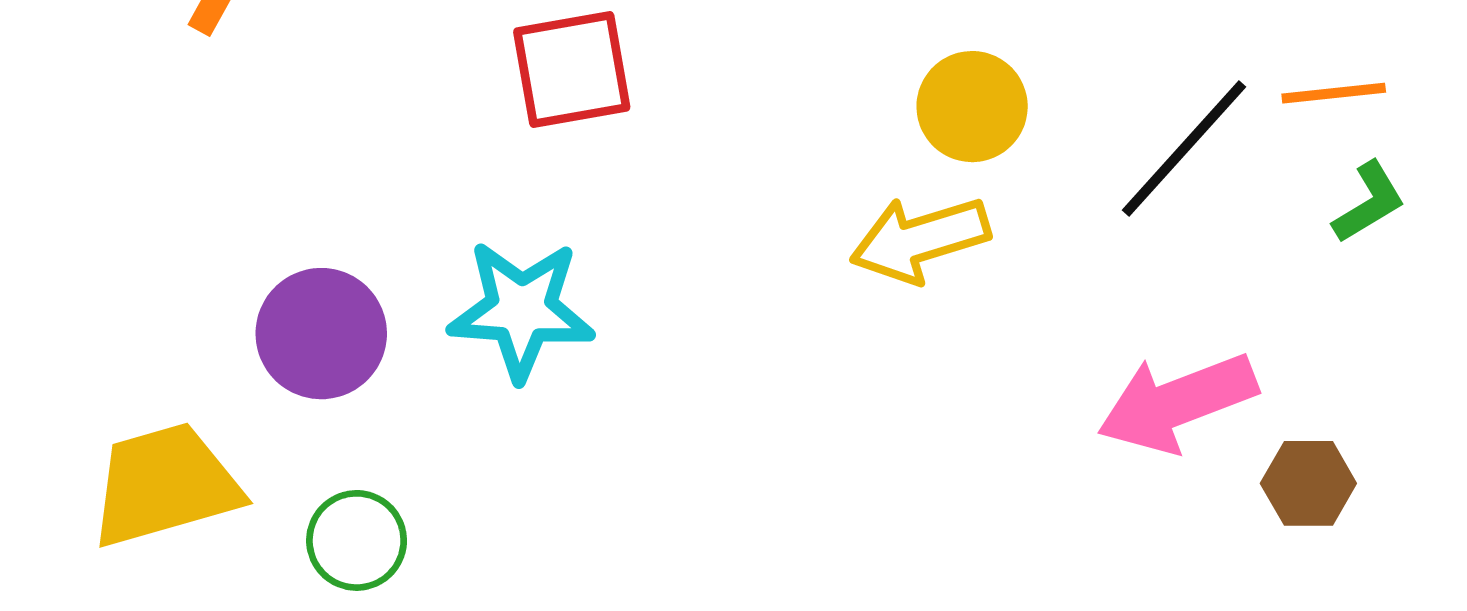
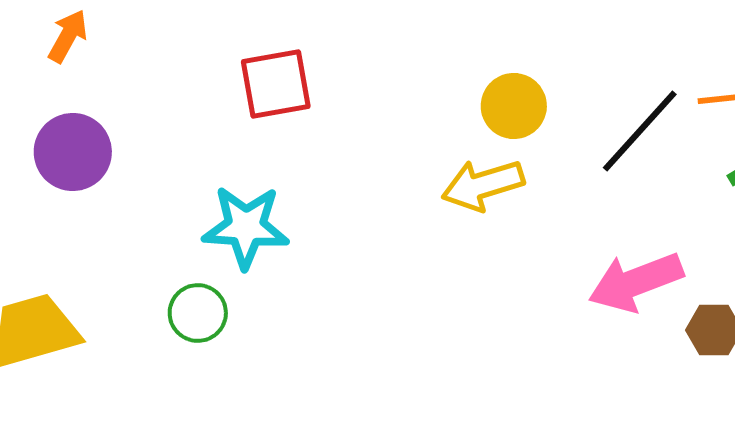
purple circle: (321, 334) -> (73, 152), moved
green circle: (357, 540) -> (198, 313), moved

